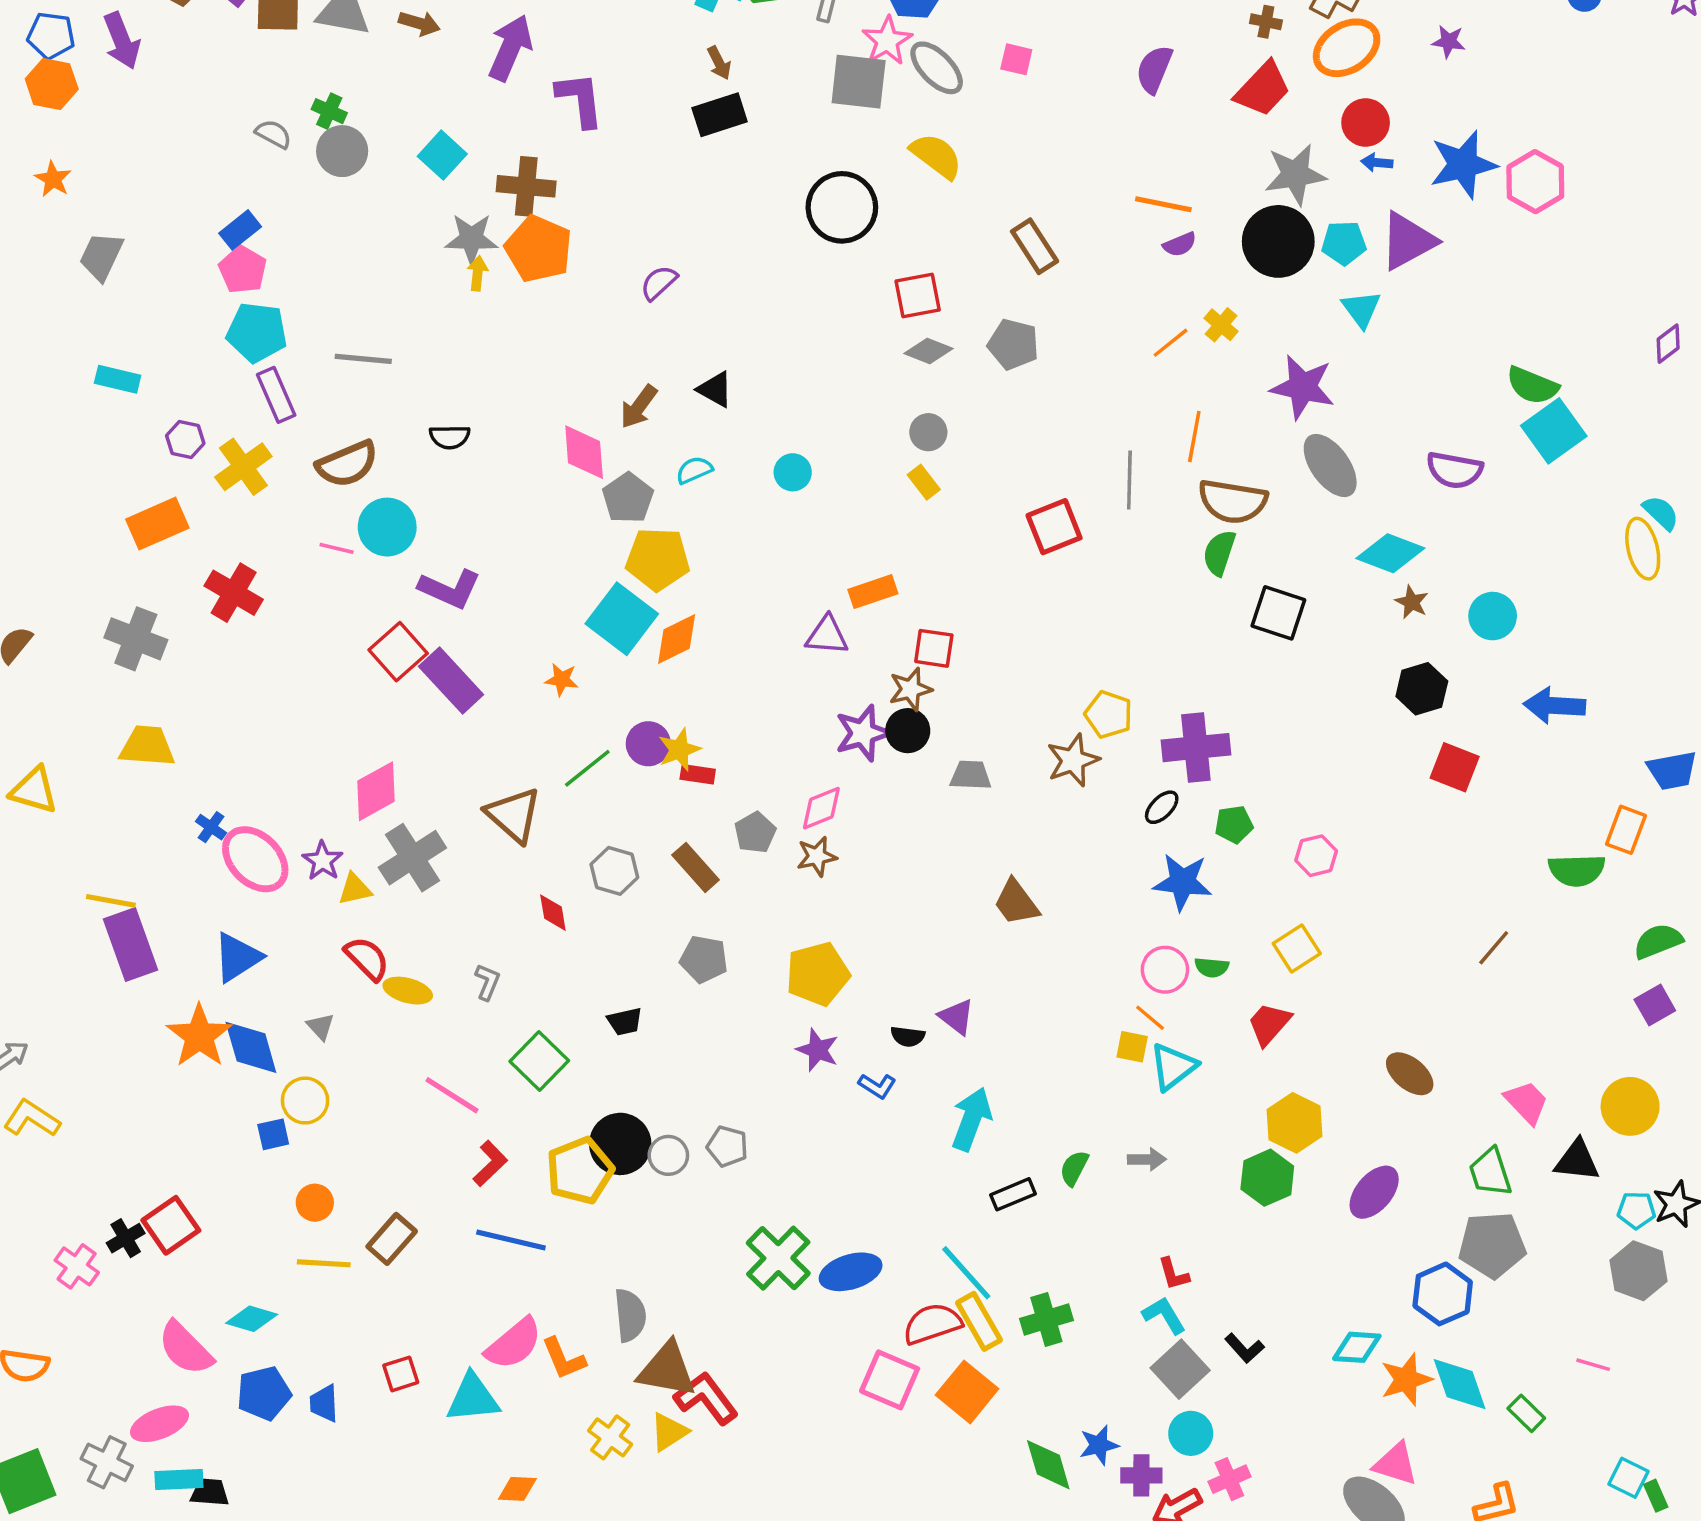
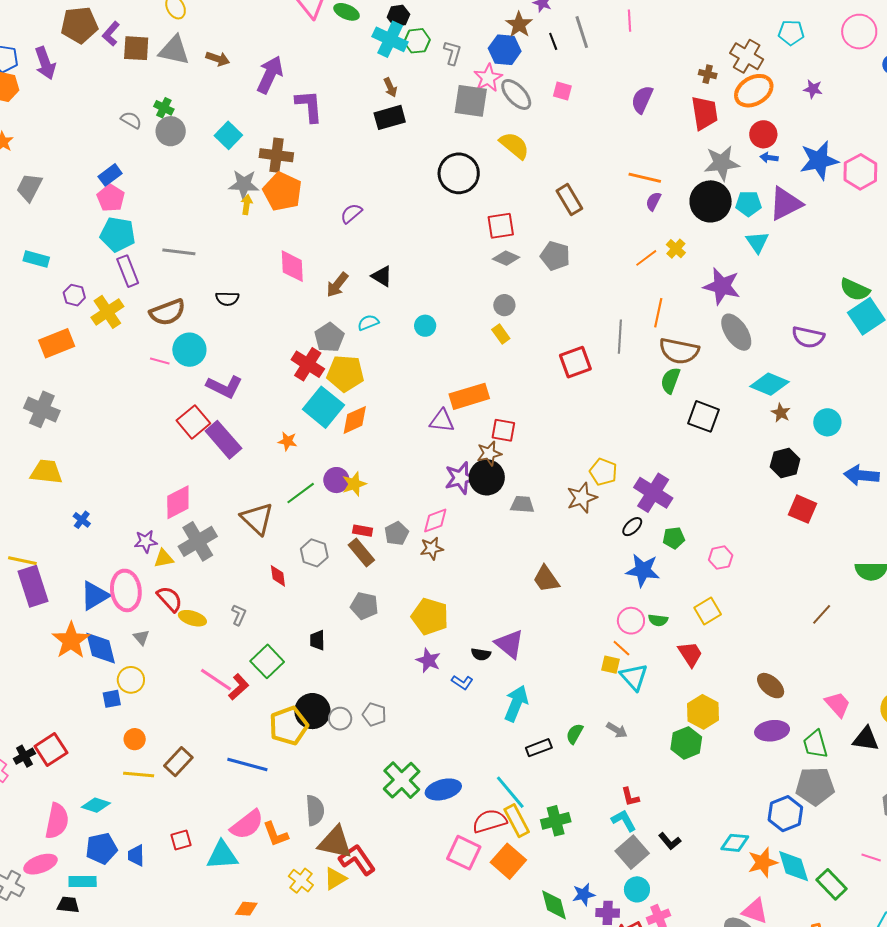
red trapezoid: (1263, 89) -> (704, 113), turned -54
purple semicircle: (1180, 244) -> (653, 201), turned 138
pink diamond: (584, 452) -> (292, 266), moved
orange rectangle: (873, 592) -> (469, 396), size x1.4
red cross: (234, 593) -> (308, 364), moved
black circle: (908, 731) -> (487, 477), size x1.4
purple cross: (1196, 748) -> (653, 493), turned 36
red rectangle: (698, 774) -> (363, 531), moved
pink ellipse: (255, 859) -> (126, 590), moved, turned 36
purple star: (323, 861) -> (146, 541), turned 30
yellow pentagon: (818, 974) -> (430, 616), turned 30
purple triangle: (957, 1017) -> (510, 644), size x1.4
black trapezoid: (625, 1021) -> (317, 640), turned 100
red trapezoid: (1269, 1024) -> (690, 654), turned 104
cyan triangle: (1173, 1067) -> (634, 677), turned -36
gray arrow: (1147, 1159) -> (617, 730), turned 30
red L-shape: (490, 1163) -> (239, 687), moved
purple ellipse: (1374, 1192) -> (772, 731), moved, turned 40
pink semicircle: (185, 1348) -> (57, 821), turned -126
green rectangle: (1526, 1413) -> (832, 884), size x1.4
cyan rectangle: (179, 1479) -> (83, 881), moved

